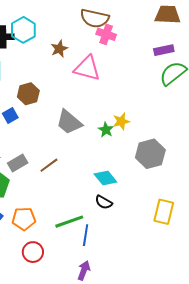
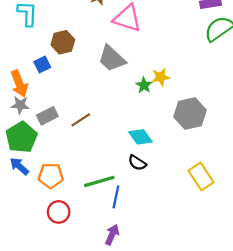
gray trapezoid: (69, 122) -> (112, 59), moved
yellow rectangle: (164, 212) -> (201, 176), turned -50

